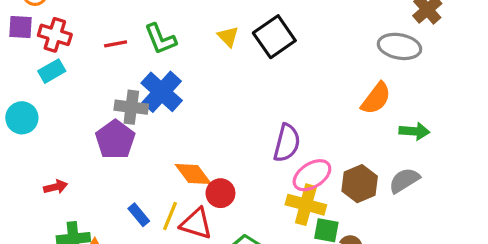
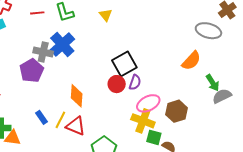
black square: (274, 37) -> (124, 64), moved
green arrow: (414, 131) -> (213, 83), turned 48
purple semicircle: (287, 143) -> (135, 82), size x0.7
orange diamond: (193, 174) -> (77, 96), turned 35
gray semicircle: (404, 180) -> (222, 96), moved
red circle: (220, 193) -> (117, 84), moved

